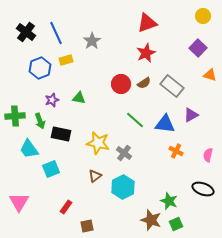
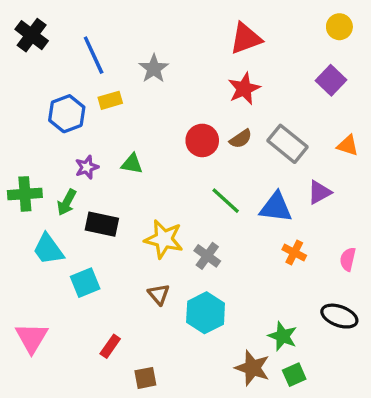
black cross: (26, 32) -> (32, 35), moved
orange triangle: (210, 75) -> (348, 145), moved
green arrow: (40, 121) -> (67, 202), turned 49
brown triangle: (95, 176) -> (159, 294), turned -32

